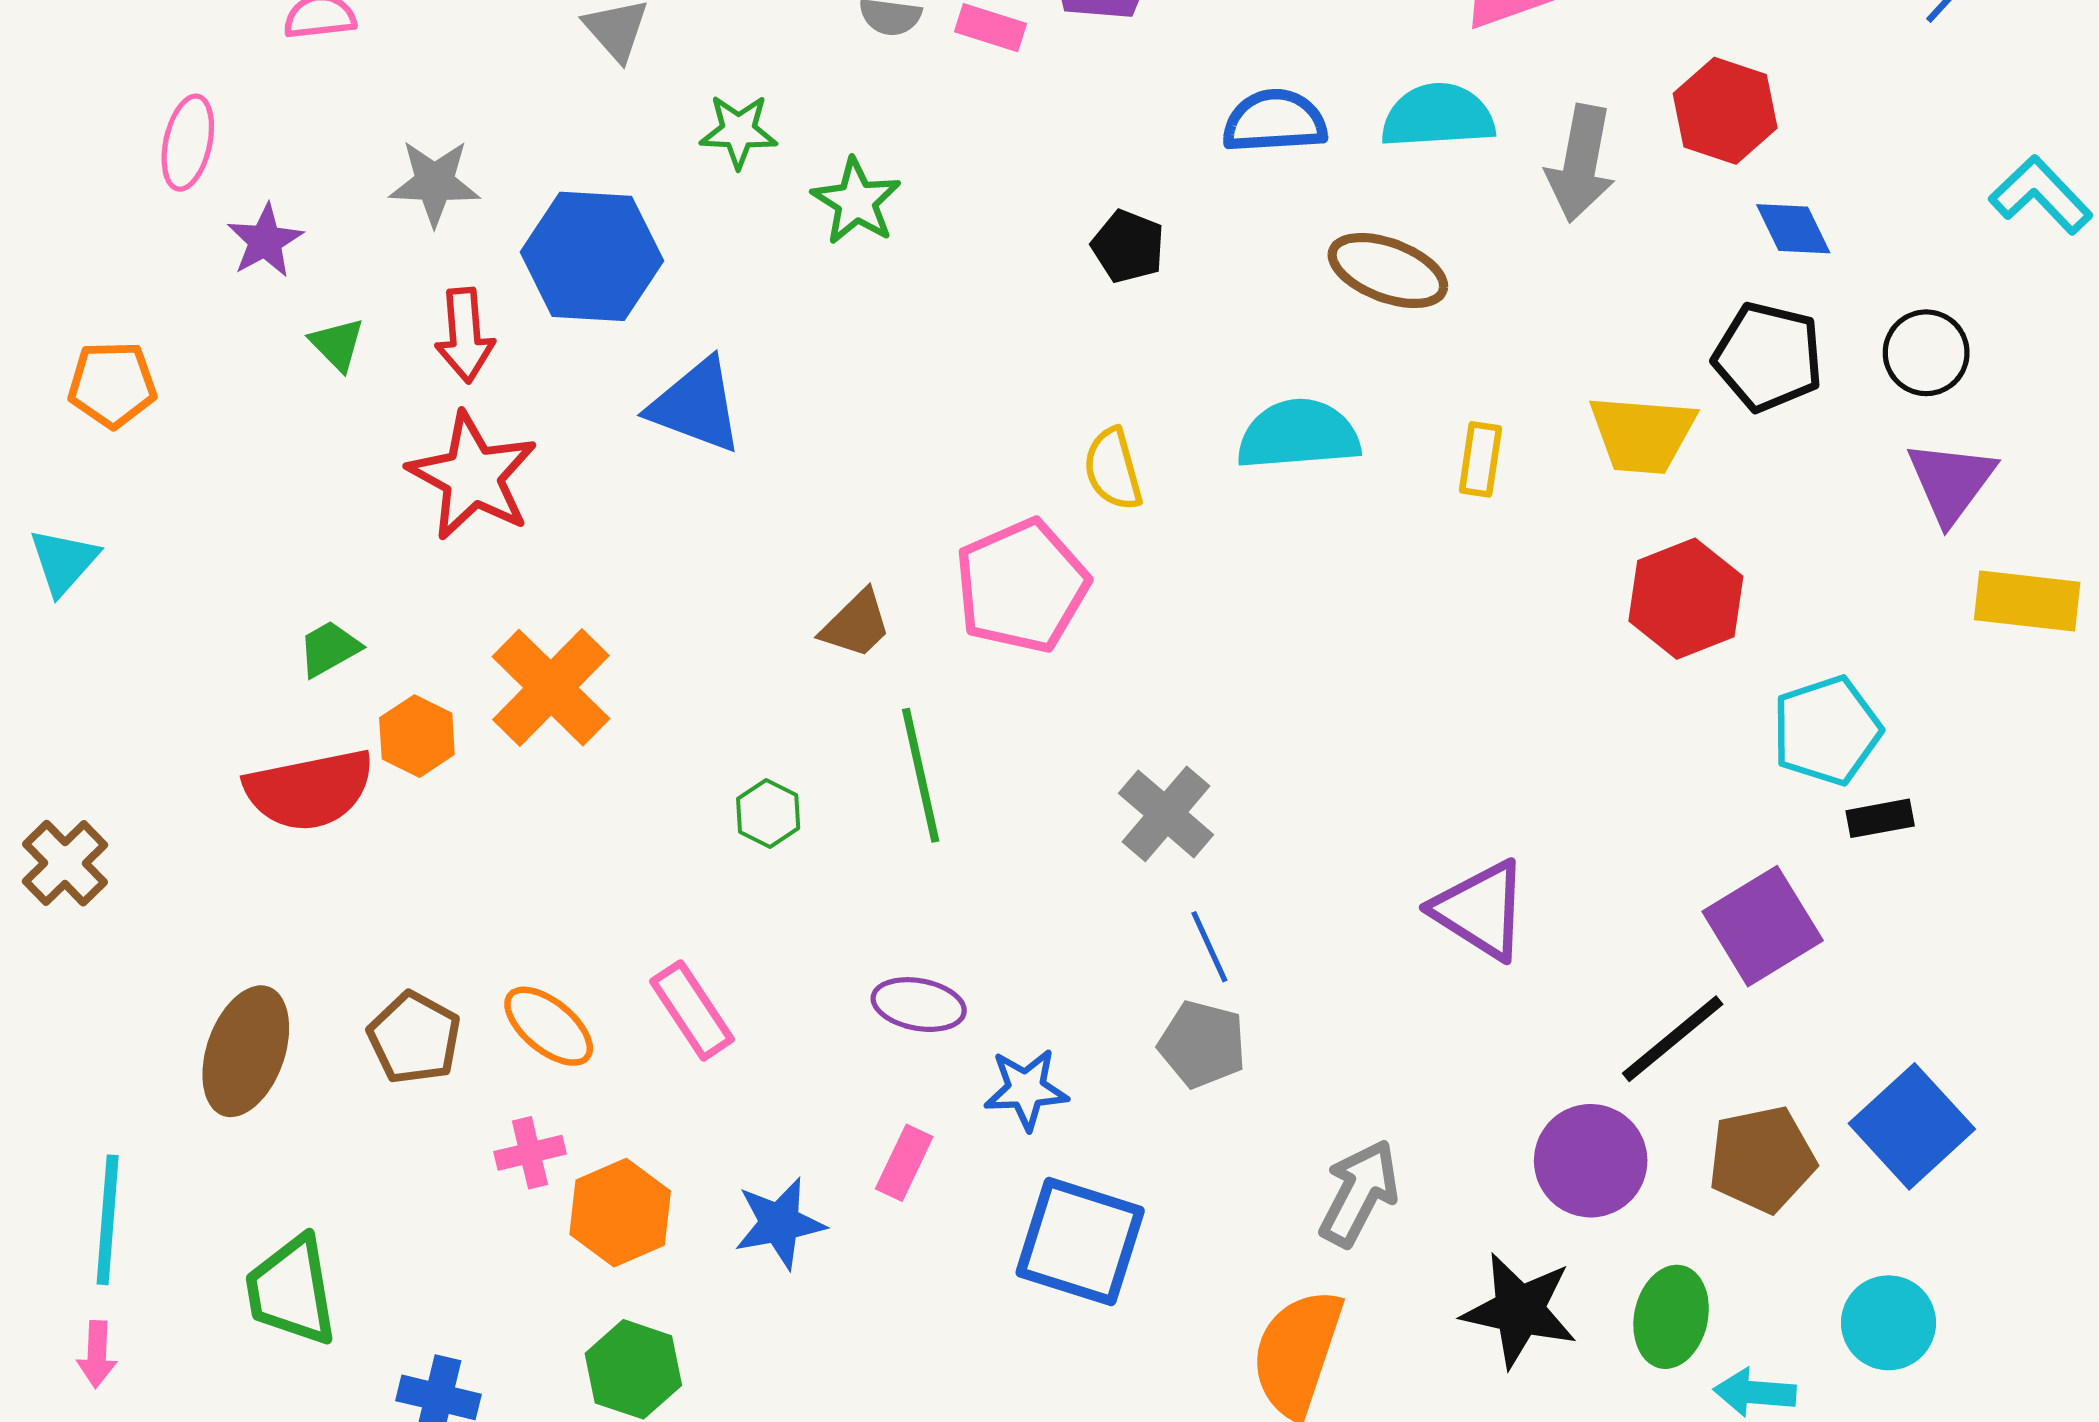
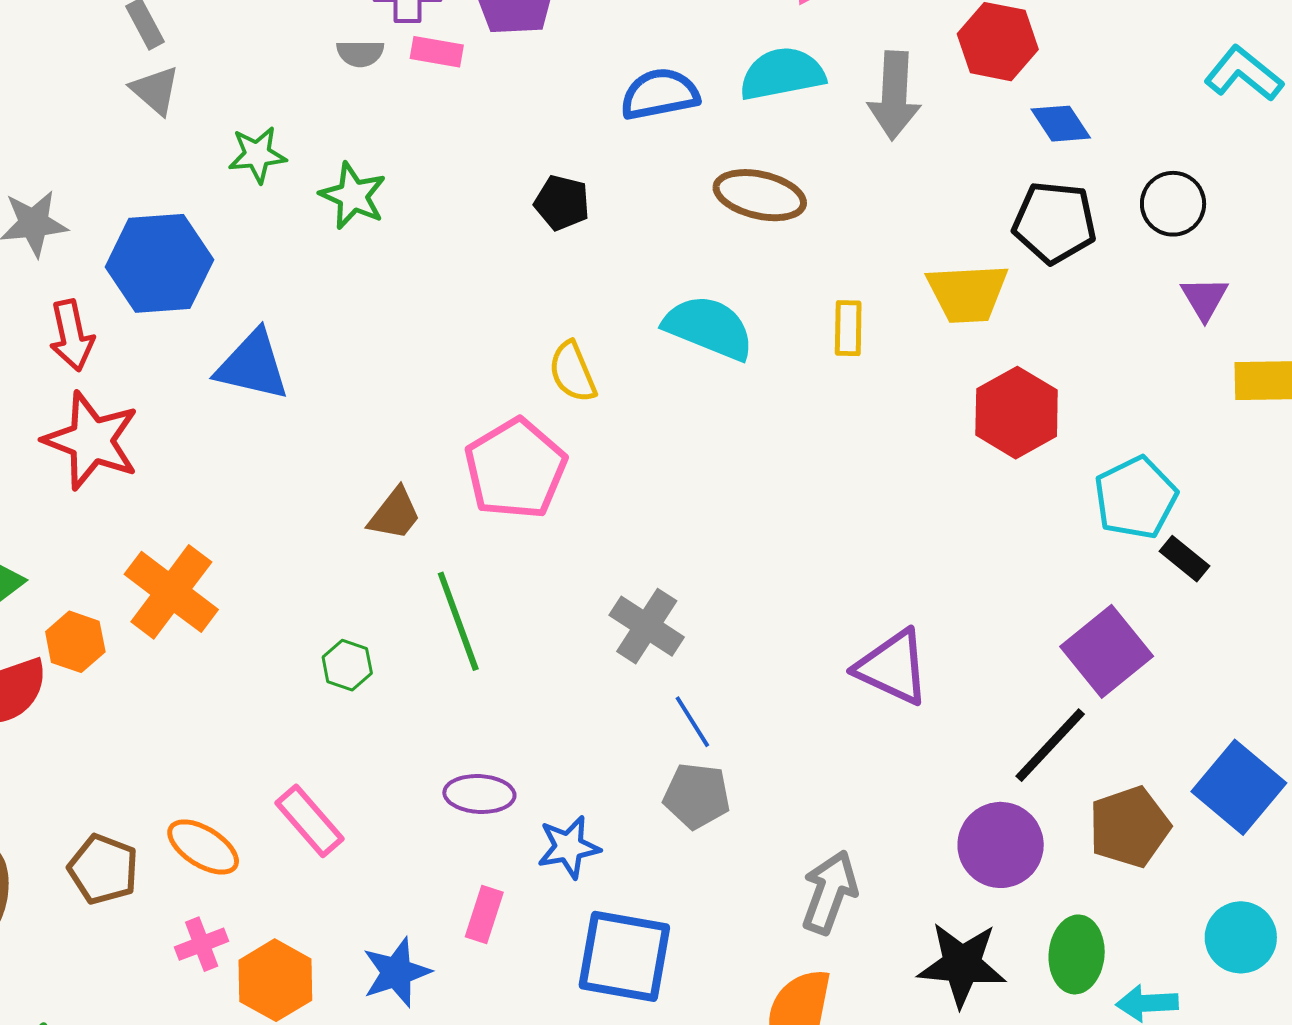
cyan semicircle: (1298, 435) -> (709, 328), turned 34
purple triangle: (1951, 482) -> (1204, 298), size x0.7
black rectangle: (1880, 818) -> (1185, 559), turned 57

